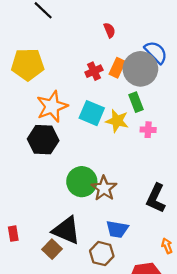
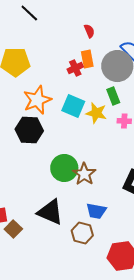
orange rectangle: (117, 68) -> (87, 59), moved, turned -36
brown square: (52, 249) -> (13, 229), moved

